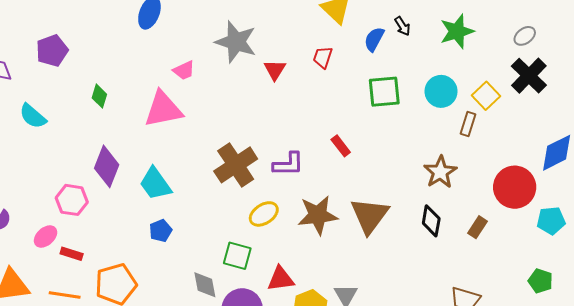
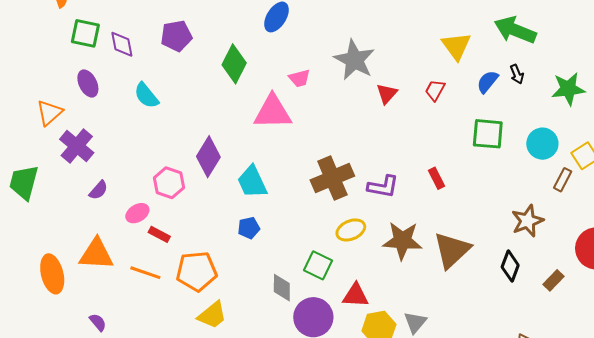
green diamond: (99, 96) -> (234, 64), moved, size x1.6

